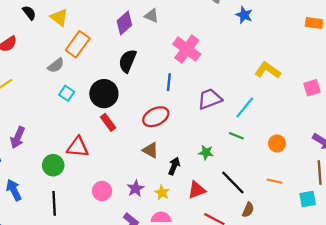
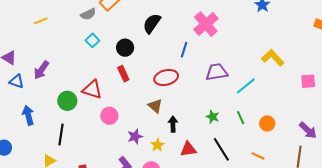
black circle: (104, 94) -> (125, 48), size x0.7
green line: (236, 136) -> (241, 118), moved, turned 32
green star: (206, 152) -> (213, 117), moved
black arrow: (174, 166) -> (173, 124), turned -35
pink circle: (102, 191) -> (109, 116), moved

